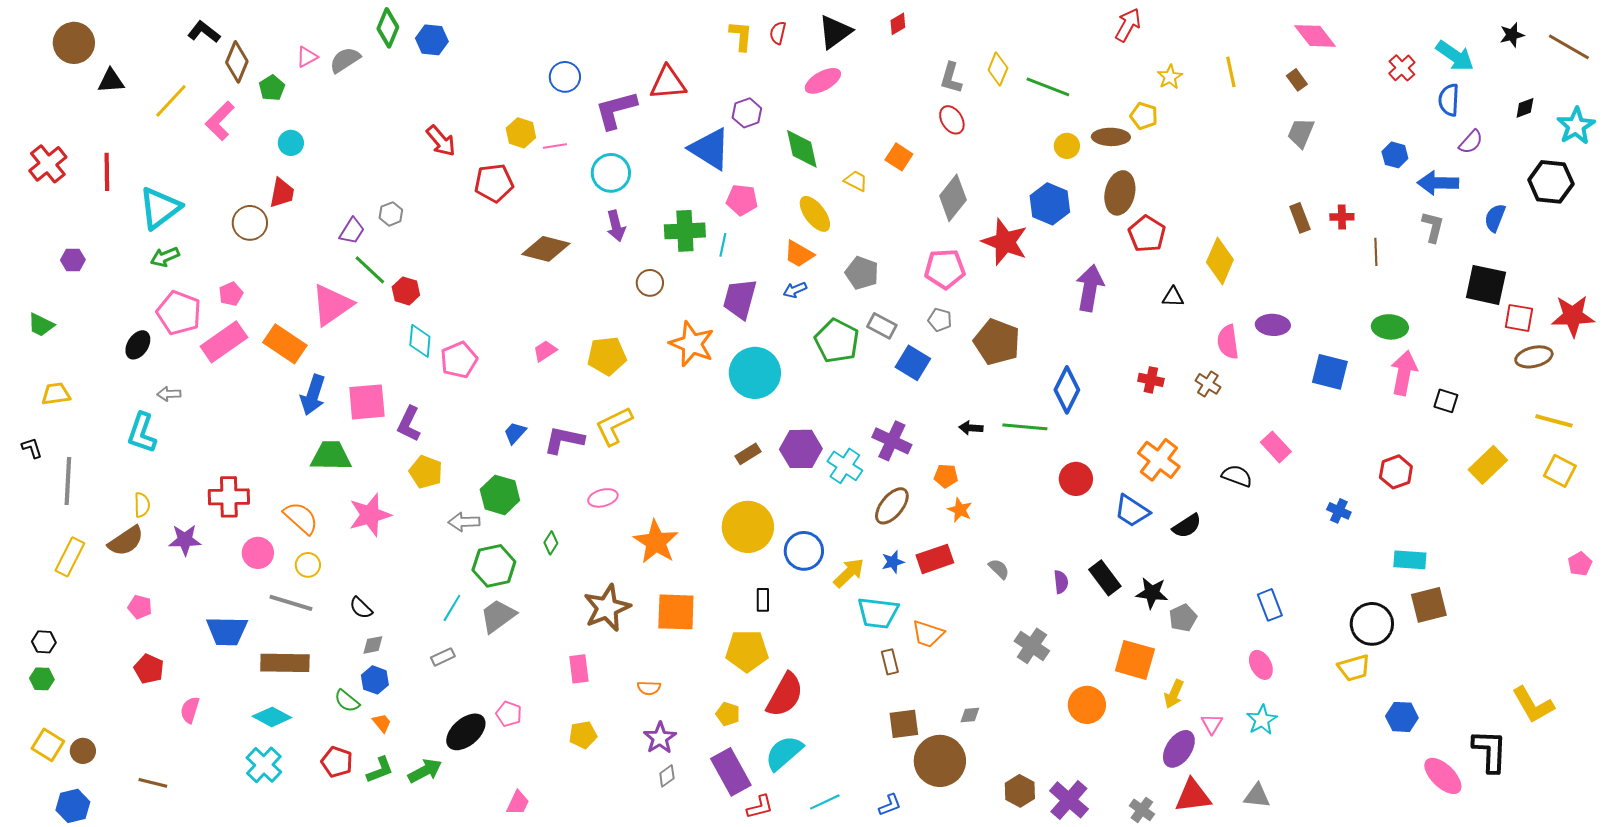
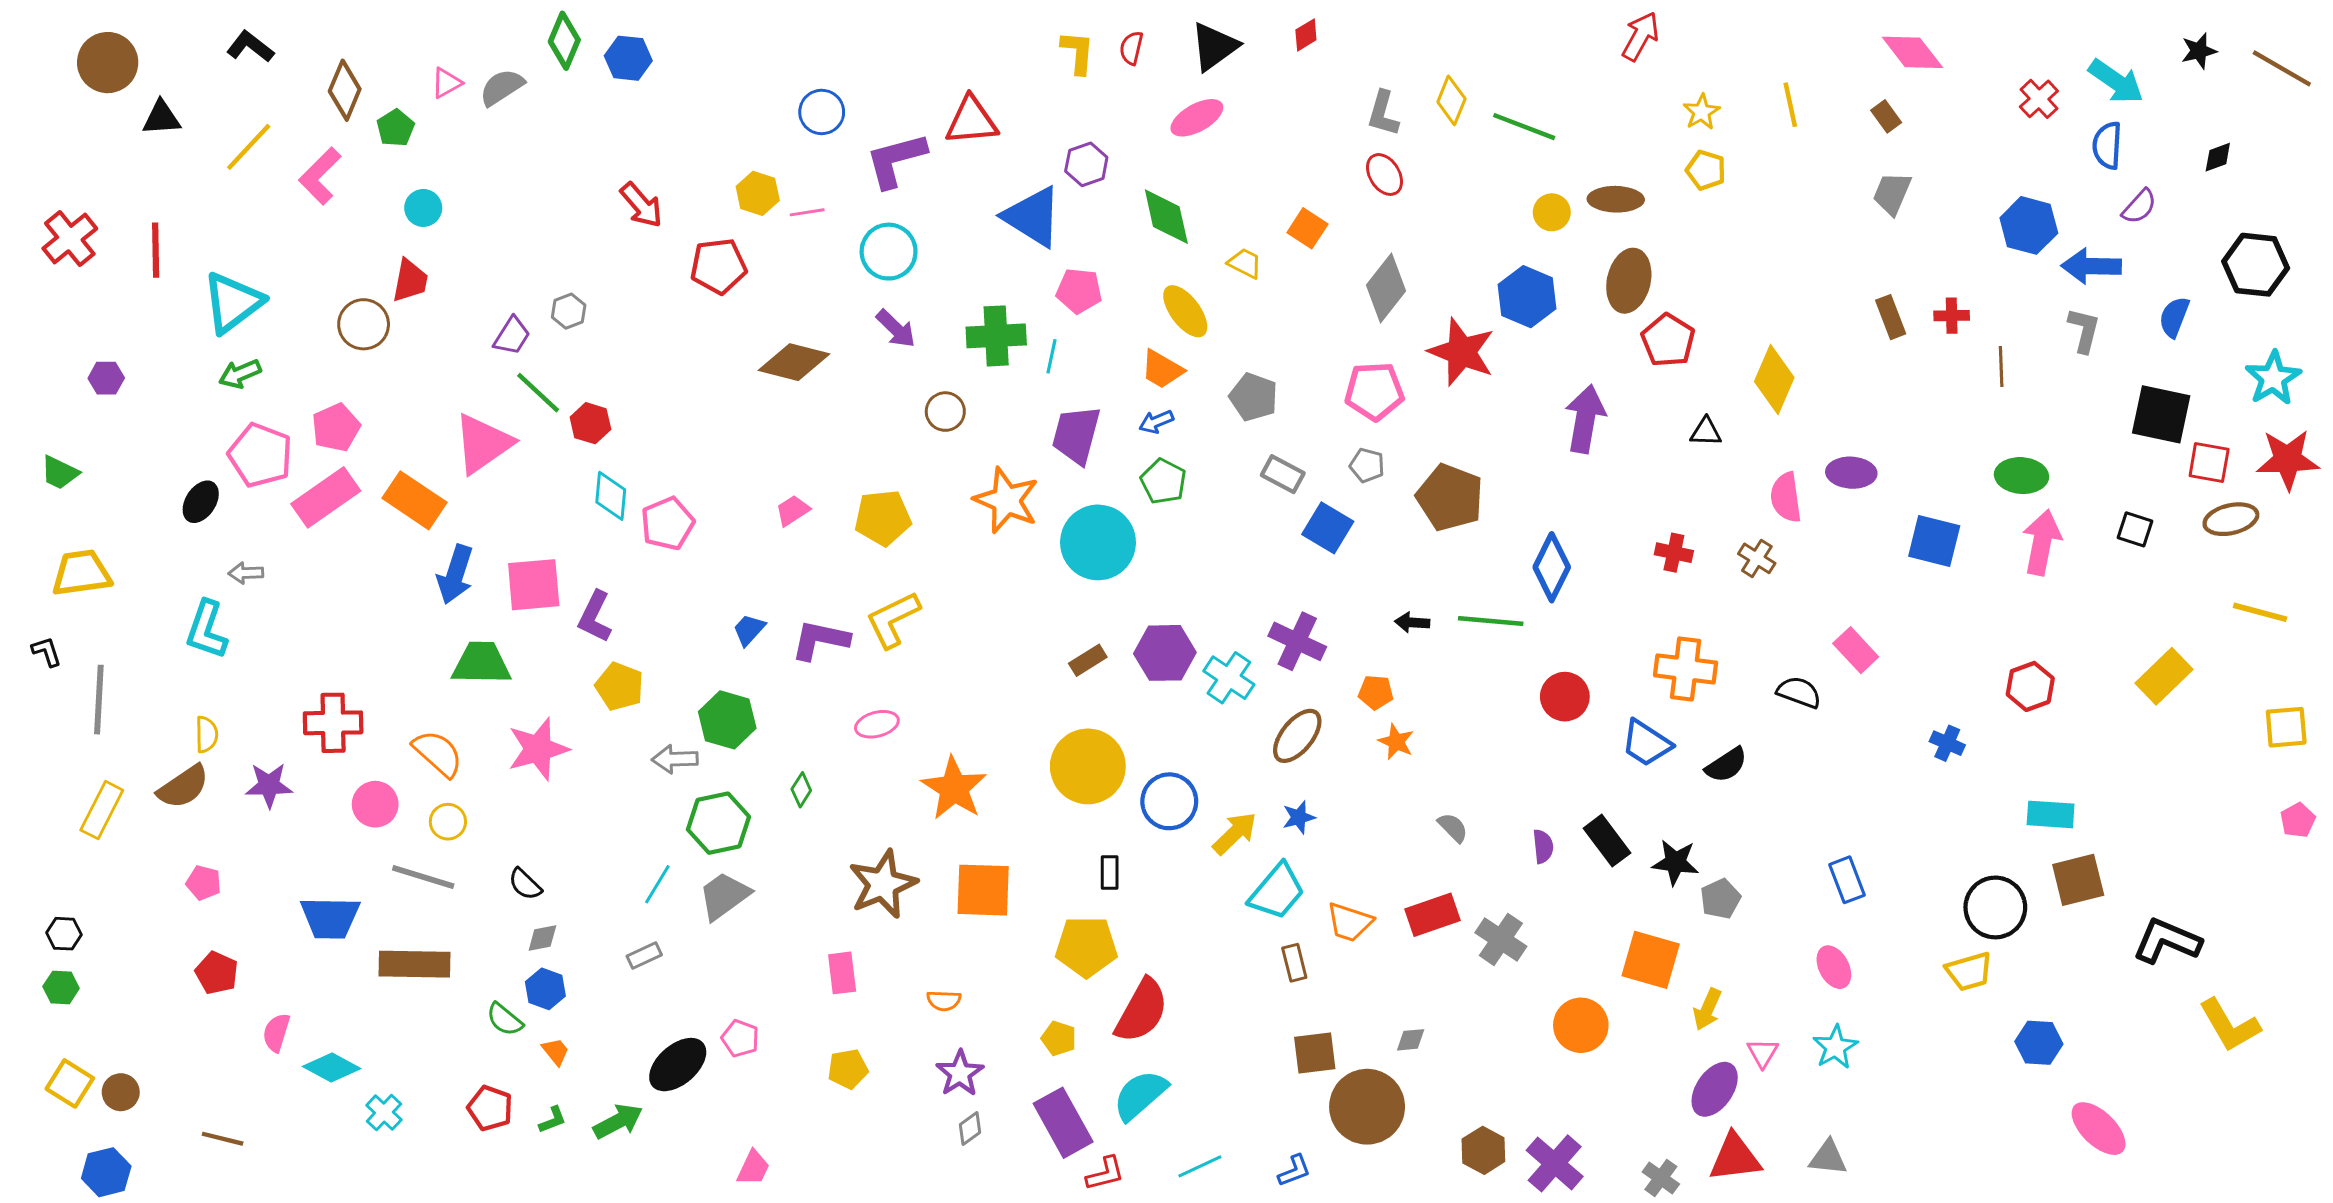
black L-shape: (204, 32) -> (250, 47), moved
yellow pentagon: (1144, 116) -> (1706, 170), moved
cyan star: (1576, 126) -> (2273, 378), moved
blue hexagon: (1395, 155) -> (2029, 225), size x1.5
purple arrow: (616, 226) -> (896, 329), turned -32
pink pentagon: (231, 294) -> (336, 428), size x1.4
green pentagon: (837, 341) -> (1163, 481), moved, size x0.7
yellow trapezoid: (56, 394) -> (81, 573), size x1.4
black square: (1446, 401) -> (2135, 529), moved
orange cross: (1159, 460) -> (1686, 669), turned -30
yellow square: (1560, 471) -> (2286, 727), moved, turned -32
red rectangle: (935, 559) -> (1432, 915), moved
cyan trapezoid: (878, 613) -> (1277, 891), turned -57
cyan diamond: (272, 717) -> (332, 1067), moved
black L-shape: (1490, 751) -> (2167, 941), moved, turned -69
cyan cross: (264, 765) -> (384, 1113), size x0.7
green L-shape: (380, 770) -> (553, 1120), size x0.7

